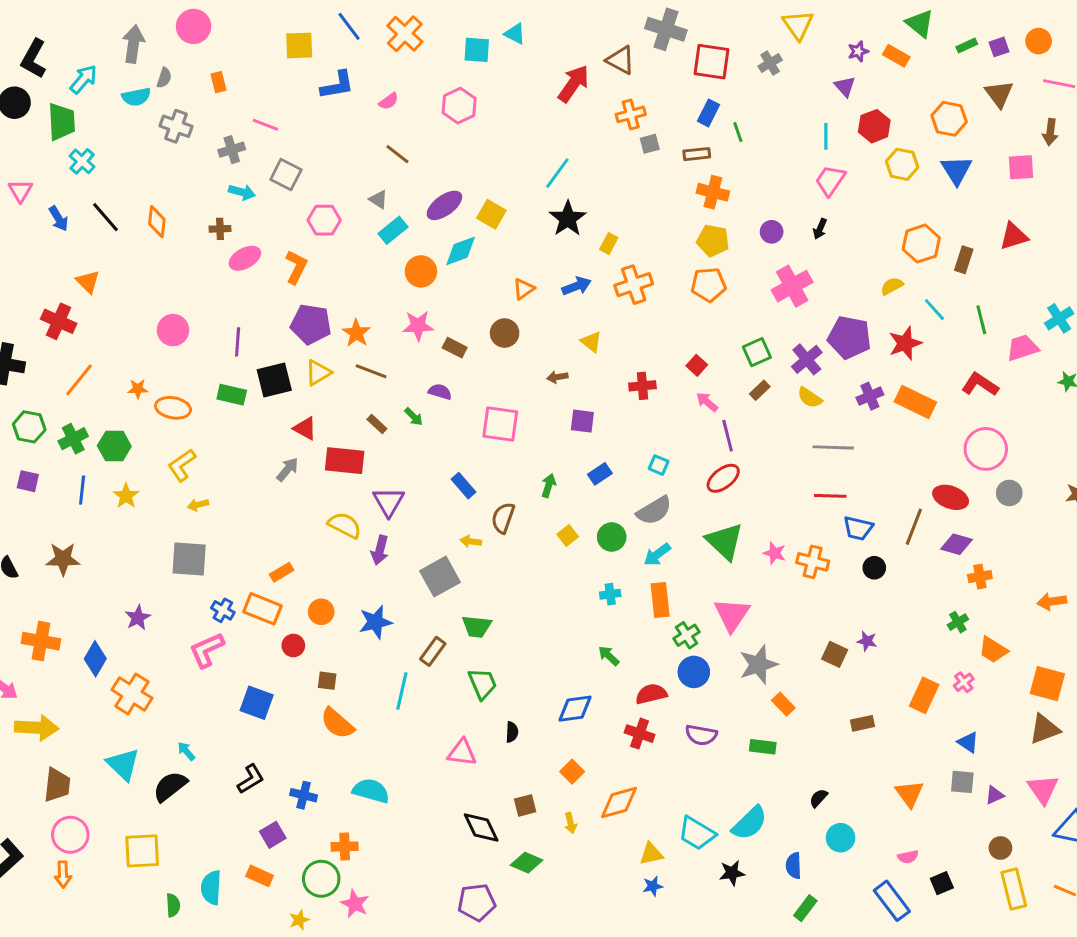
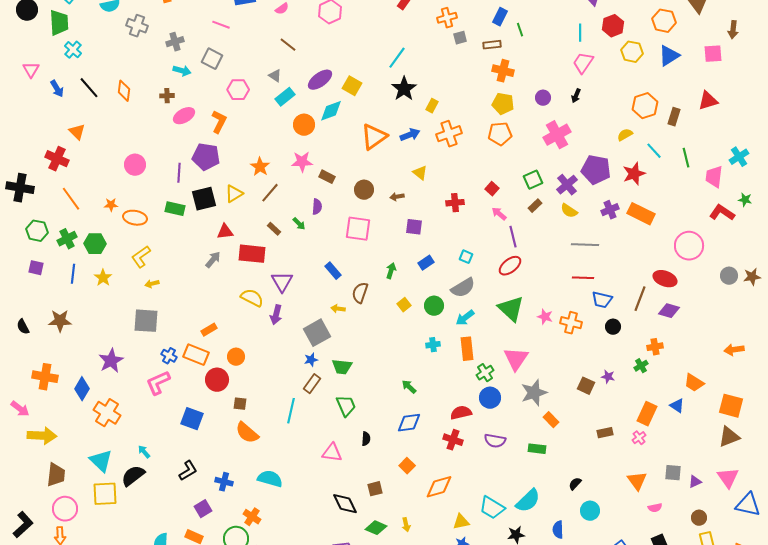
pink line: (265, 125) -> (221, 25), moved
blue triangle: (956, 170) -> (669, 56), turned 30
orange triangle: (524, 289) -> (374, 137), size x1.8
purple pentagon: (311, 324) -> (206, 157), moved
brown circle: (505, 333) -> (364, 190), moved
pink trapezoid: (1022, 348) -> (714, 177), turned -65
brown line: (371, 371) -> (270, 193), turned -70
orange line: (79, 380) -> (71, 199), turned -75
red L-shape: (980, 384) -> (722, 213), moved
purple semicircle: (440, 392) -> (317, 207), turned 77
red triangle: (305, 428) -> (225, 232), turned -36
gray circle: (1009, 493) -> (729, 276), moved
orange cross: (980, 577) -> (655, 347), moved
purple star: (138, 618) -> (111, 361), size x1.4
blue star: (375, 622) -> (311, 360), moved, size x0.6
green cross: (958, 622) -> (641, 366), moved
red circle: (293, 646) -> (217, 380), size x1.5
green arrow: (609, 656) -> (409, 387), moved
pink cross: (964, 682) -> (639, 438), moved
blue triangle: (968, 742) -> (677, 406), moved
yellow arrow: (571, 823) -> (406, 525), moved
orange cross: (345, 847) -> (252, 517), turned 36
yellow square: (142, 851) -> (105, 494), moved
pink semicircle: (908, 857) -> (655, 508), moved

